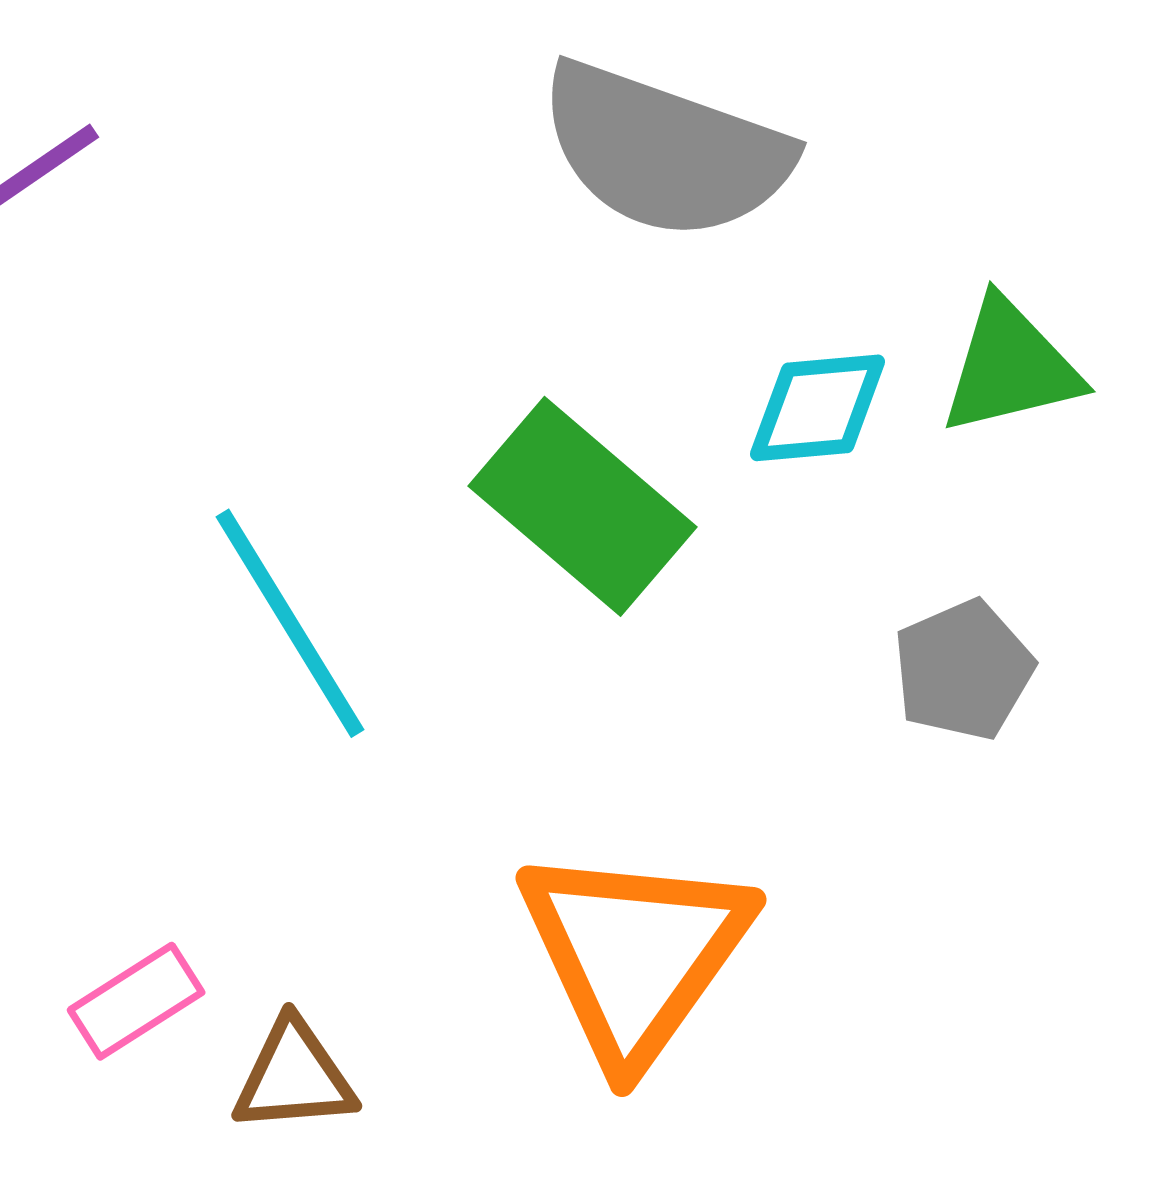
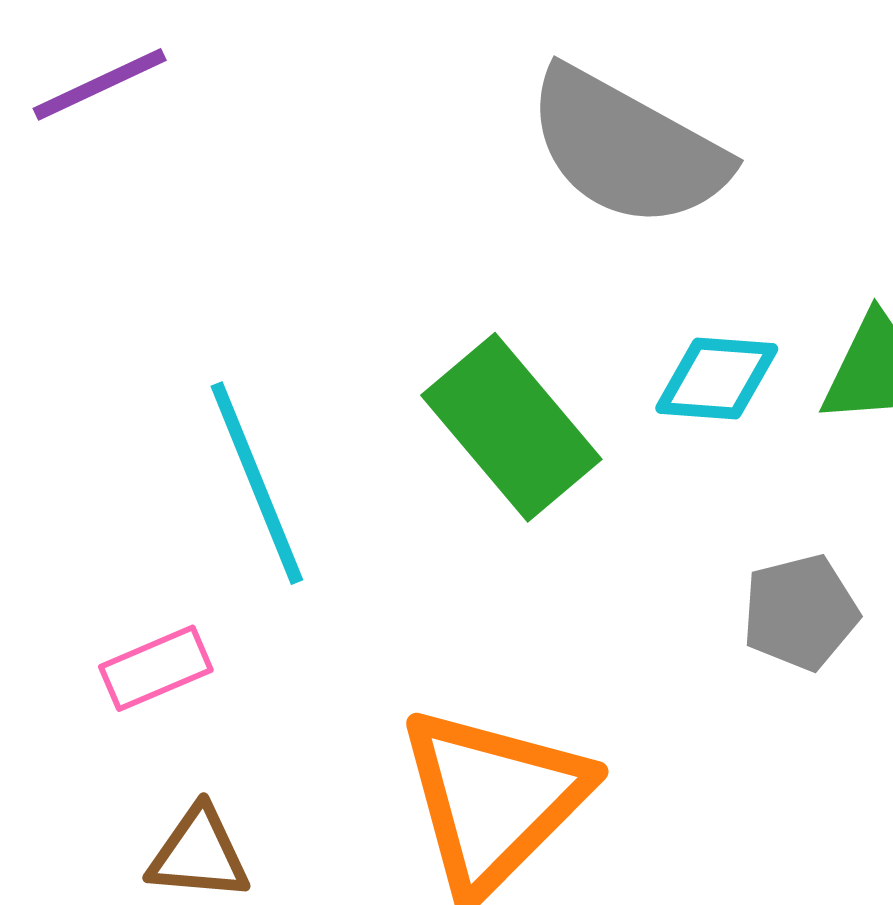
pink rectangle: (136, 1001) -> (156, 668), moved

